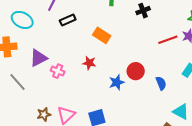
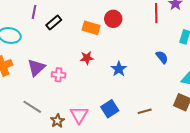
red line: (168, 40) -> (156, 13), turned -54
red circle: (136, 71) -> (113, 19), moved
gray line: (18, 82) -> (32, 107), moved

